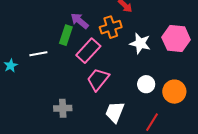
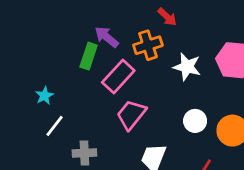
white line: (38, 54) -> (55, 126), moved, turned -42
cyan star: (11, 66) -> (44, 96), moved

